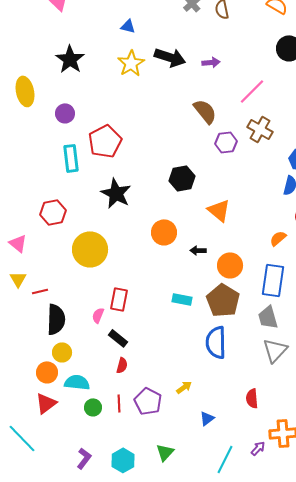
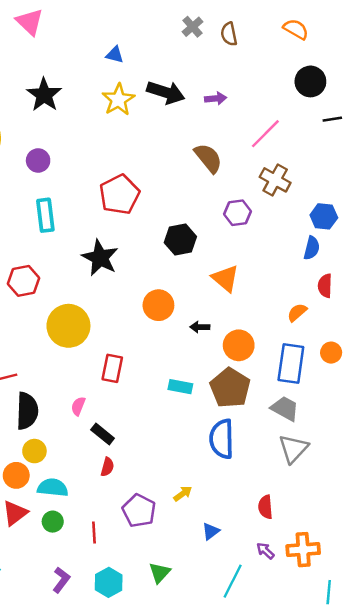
red pentagon: (105, 141) -> (120, 195), moved
purple hexagon: (226, 142) -> (237, 213), moved
red rectangle: (119, 299) -> (112, 368), moved
gray trapezoid: (268, 317) -> (285, 409), turned 135
red line: (119, 403) -> (94, 533), moved
green circle: (93, 407) -> (53, 522), moved
purple arrow: (258, 448) -> (265, 551), moved, turned -91

